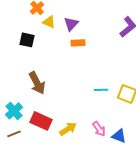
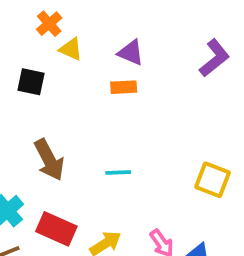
purple triangle: (71, 24) -> (131, 53), moved, turned -49
cyan line: (101, 90) -> (118, 173), moved

